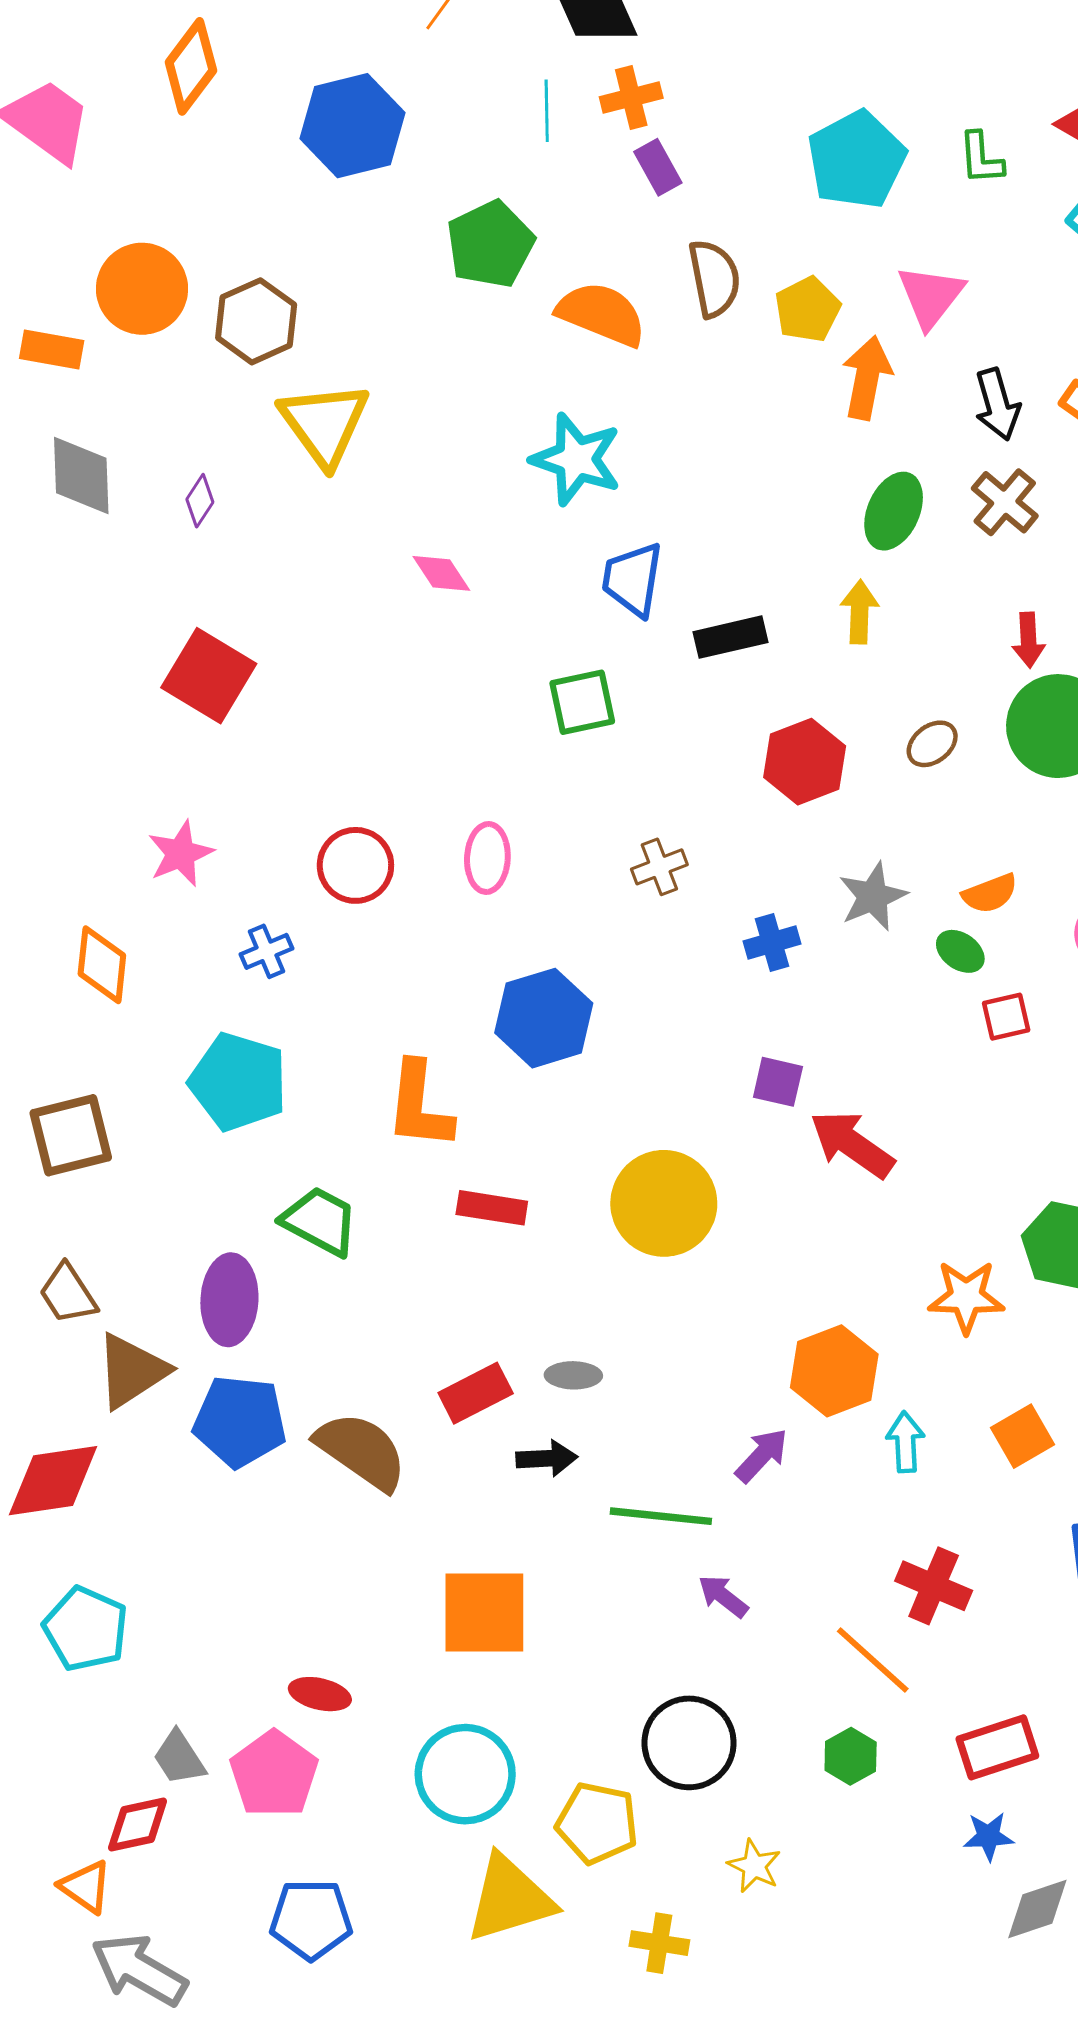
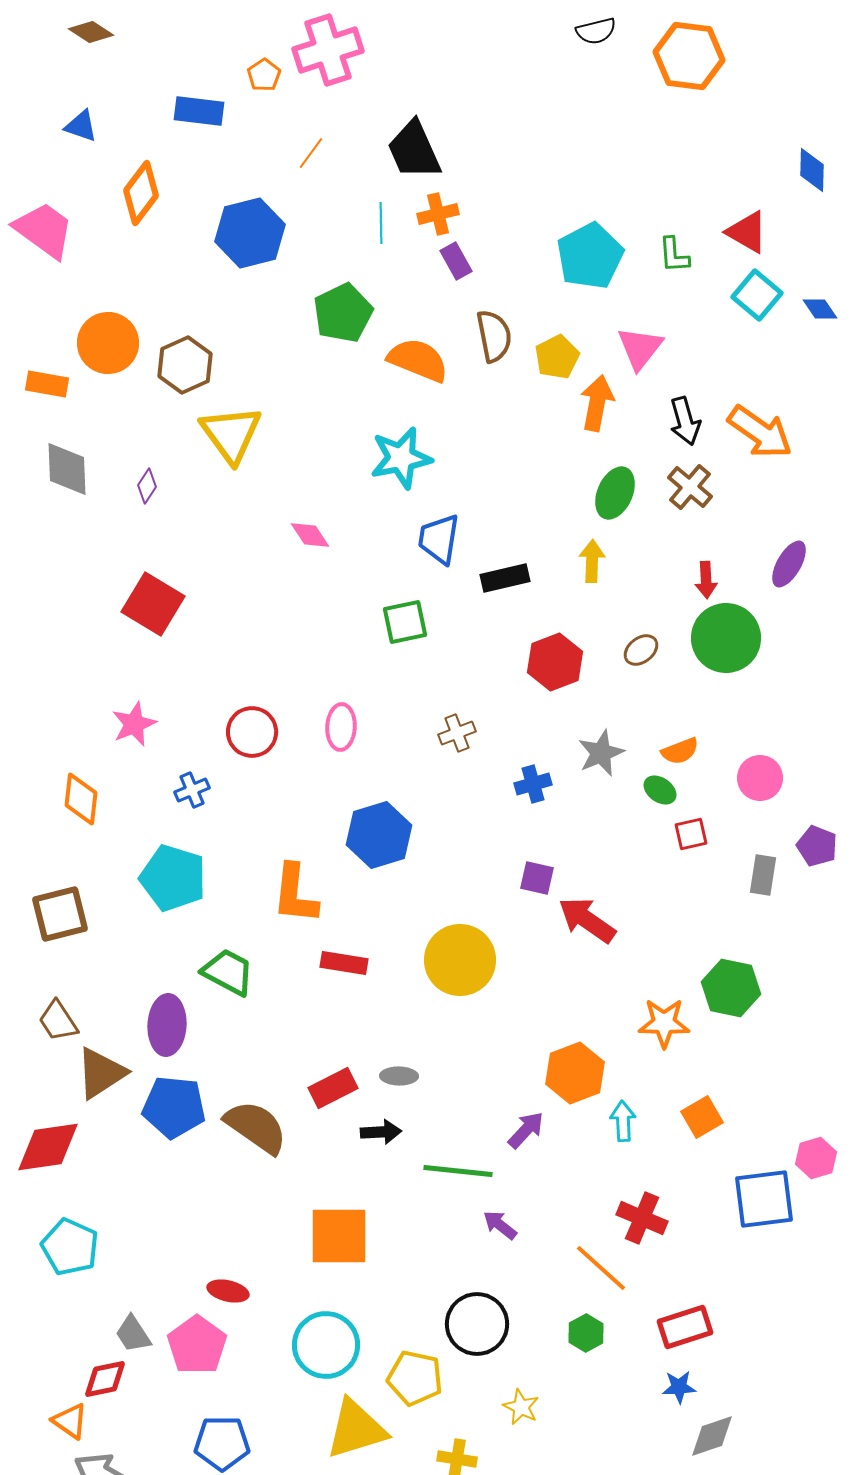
cyan star: (576, 459) -> (401, 458), turned -30

